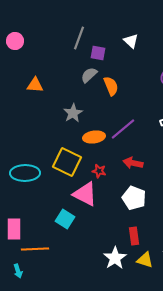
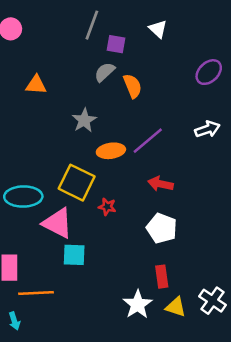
red star: (99, 171) -> (107, 207), moved
pink triangle: (85, 194) -> (58, 223), moved
cyan square: (65, 219) -> (74, 255), turned -30

